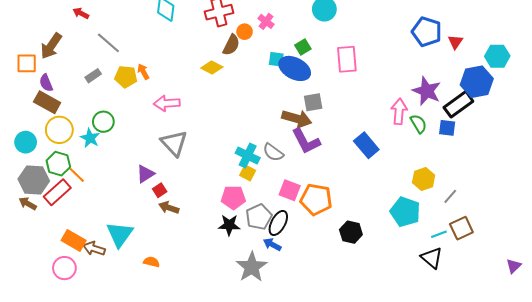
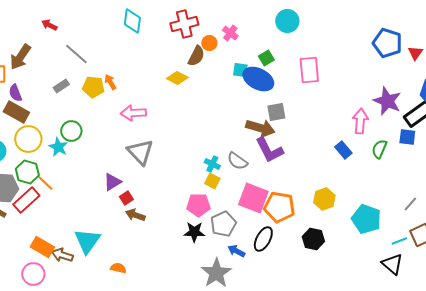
green semicircle: (418, 124) -> (379, 149), moved, turned -126
blue rectangle: (366, 145) -> (343, 150), moved, size x0.7
cyan cross: (248, 155) -> (212, 164), size x0.7
yellow hexagon: (424, 179) -> (324, 199), moved
pink square: (290, 190) -> (253, 198), size x1.4
black ellipse: (278, 223) -> (263, 239), moved

